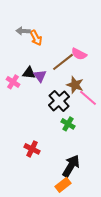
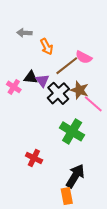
orange arrow: (36, 38) -> (47, 47), moved
black cross: (59, 101) -> (58, 93), moved
green cross: (68, 124) -> (72, 131), size x1.6
orange rectangle: (63, 185) -> (67, 196), turned -63

